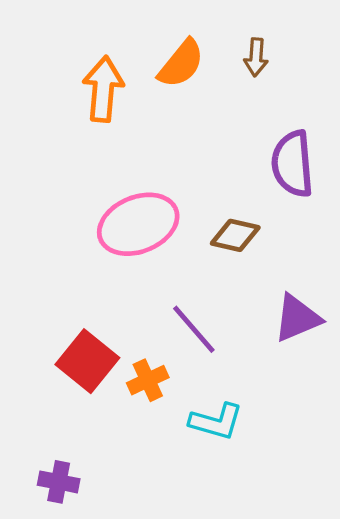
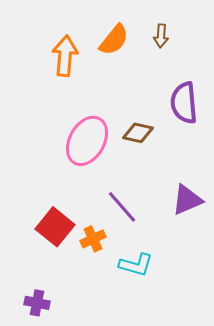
pink ellipse: (138, 224) -> (87, 141), turned -39
brown diamond: (235, 235) -> (138, 133), moved

